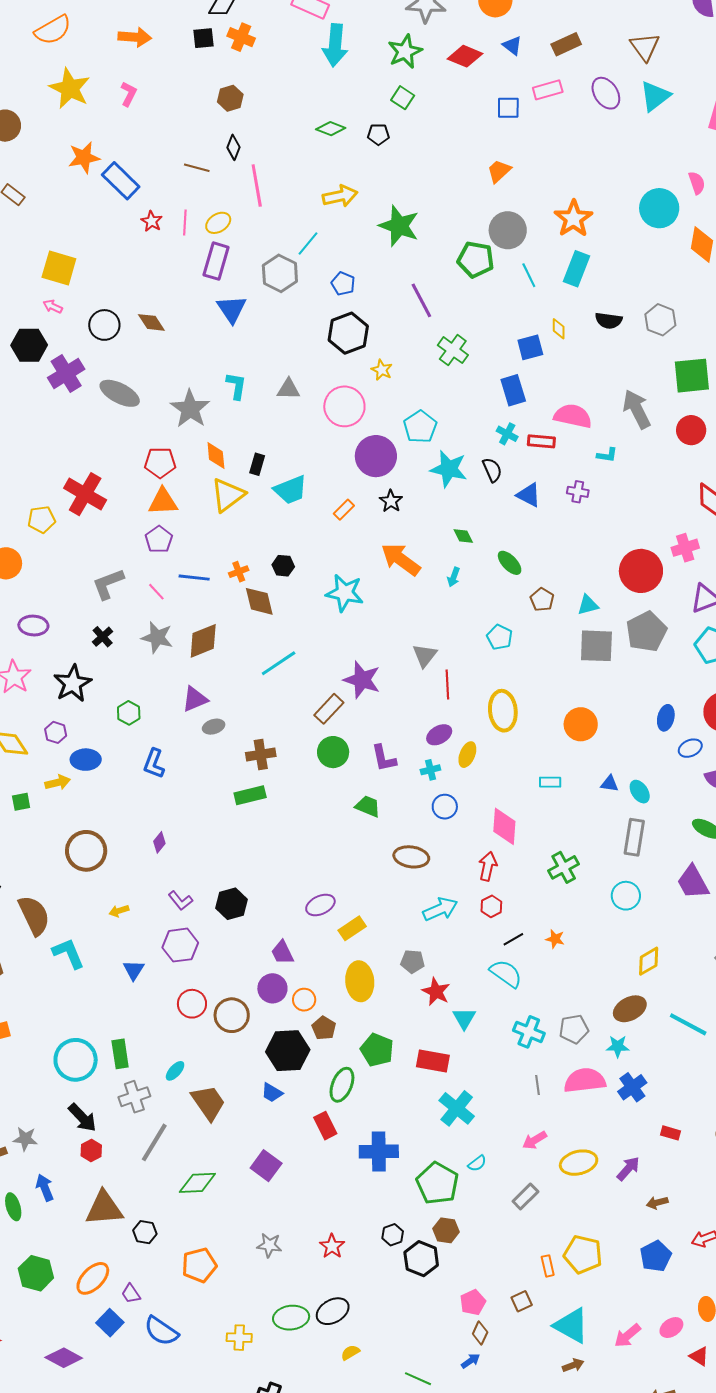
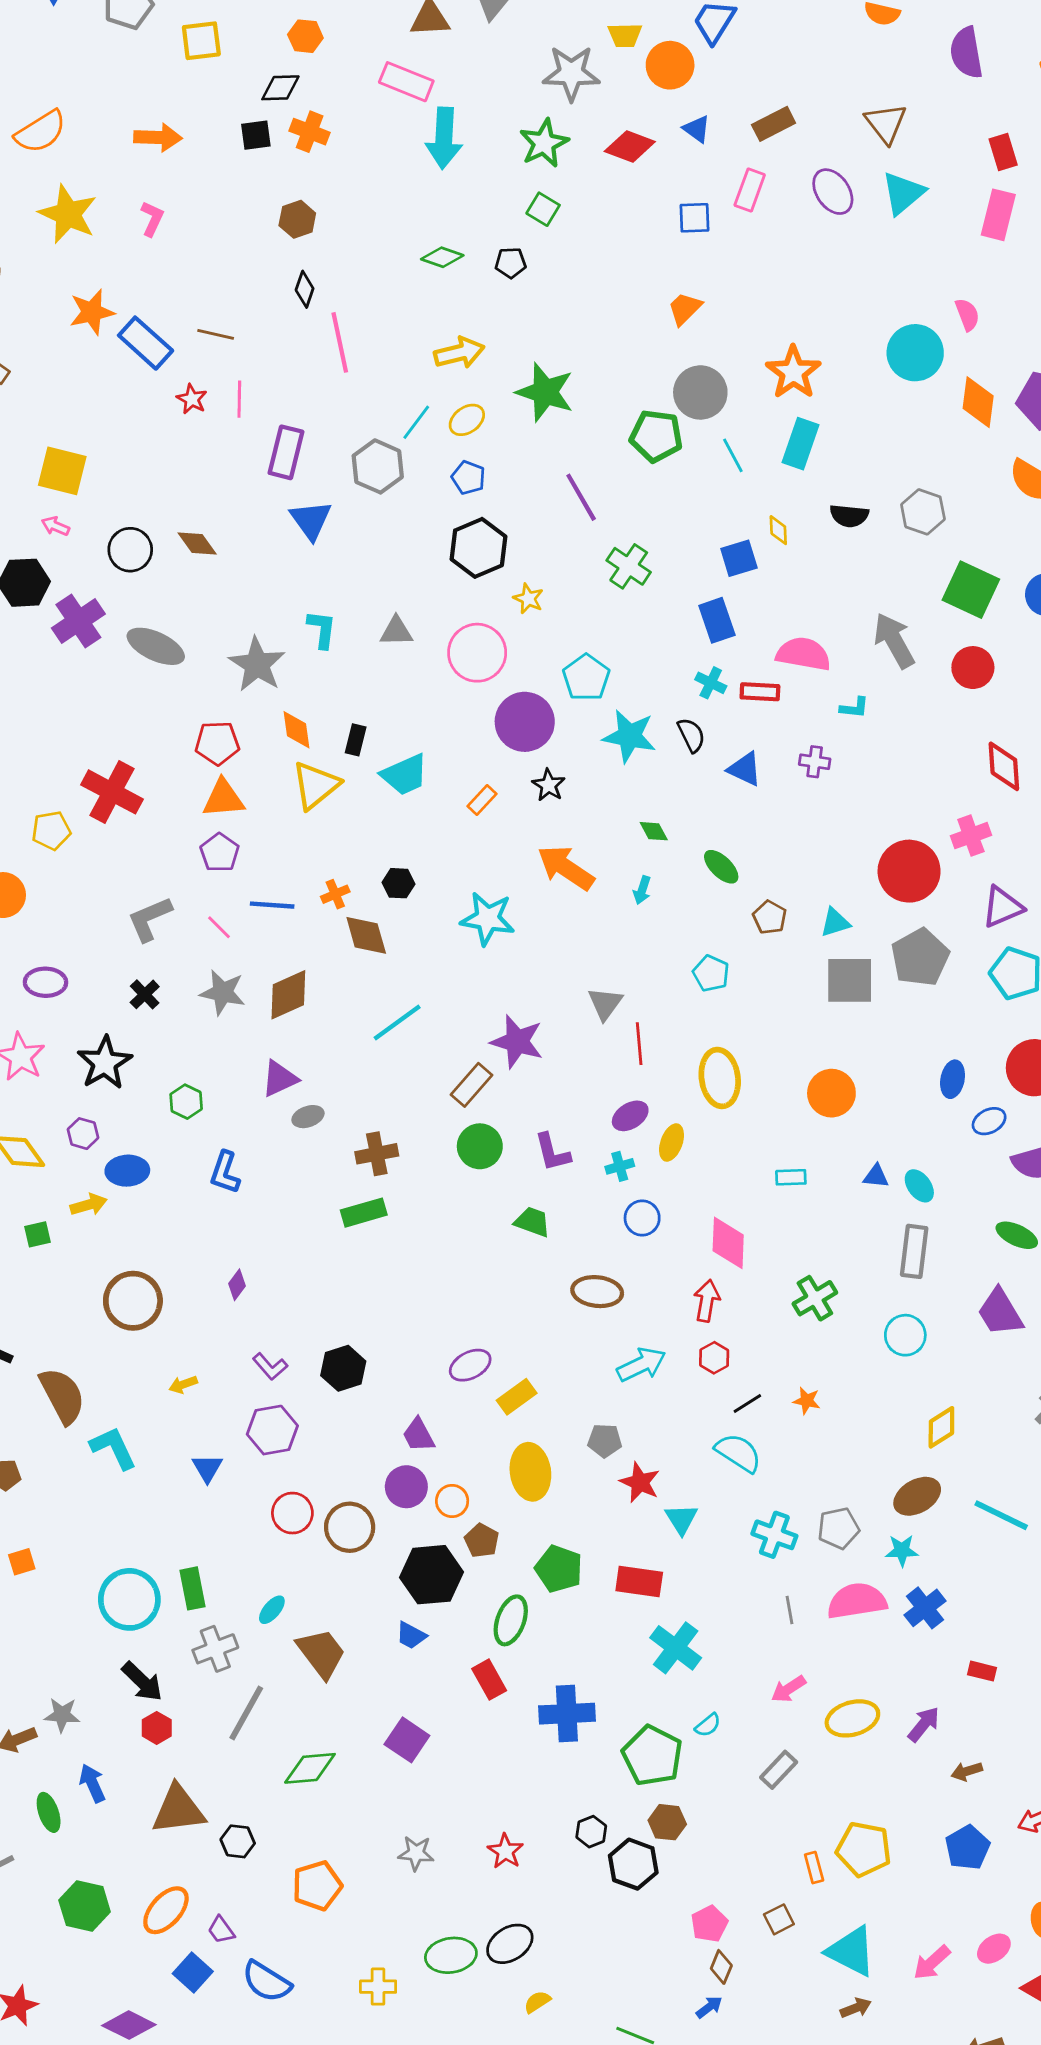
pink rectangle: (548, 90) -> (750, 190), turned -52
brown line: (197, 168) -> (216, 334), moved
yellow ellipse: (218, 223) -> (467, 420), moved
green square: (692, 376) -> (971, 590), turned 33

